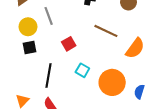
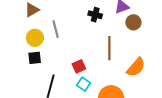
brown line: (106, 31) -> (109, 48), turned 60
red square: (69, 44) -> (79, 66), moved

